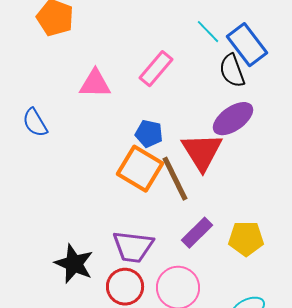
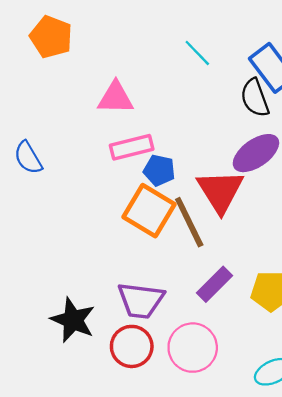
cyan line: (208, 32) -> (197, 53), moved
pink rectangle: (156, 69) -> (132, 147), moved, turned 36
pink triangle: (95, 84) -> (116, 98), moved

